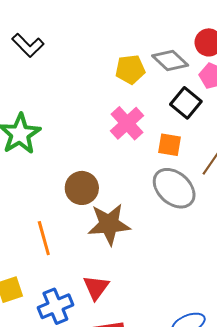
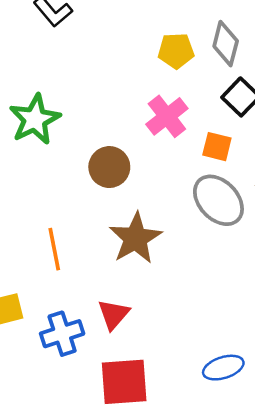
gray diamond: (170, 61) -> (226, 44), turned 57
brown circle: (82, 188) -> (109, 167), moved
brown star: (109, 224) -> (135, 238), turned -30

